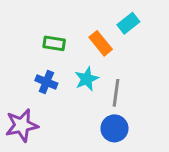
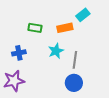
orange rectangle: (101, 43) -> (65, 28), turned -63
blue cross: (46, 82) -> (19, 53), moved, turned -32

